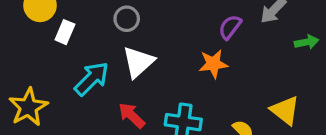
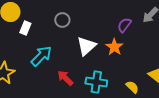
white triangle: (138, 62) -> (86, 46), moved
orange star: (213, 64) -> (114, 47), turned -30

